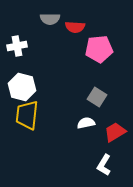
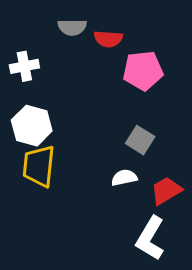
white L-shape: (104, 165) -> (150, 238), size x1.4

